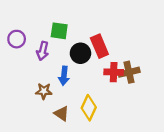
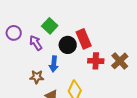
green square: (59, 31) -> (50, 26), turned 35
purple arrow: (43, 51) -> (36, 43), turned 133
brown cross: (129, 72) -> (120, 61), moved, turned -30

